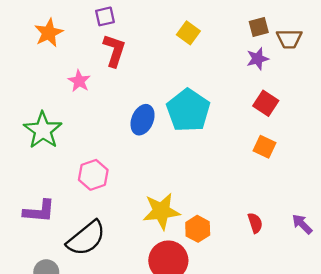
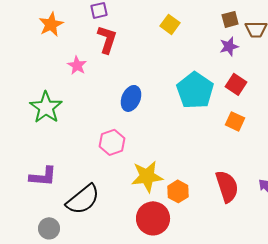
cyan pentagon: (188, 110) -> (195, 90), moved
pink hexagon: (93, 175) -> (112, 142), moved
red semicircle: (255, 223) -> (227, 186), size x1.8

